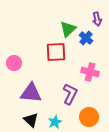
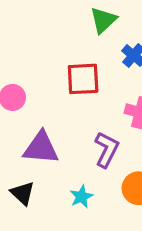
green triangle: (68, 29) -> (103, 20), moved
black triangle: (31, 120) -> (23, 193), moved

